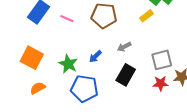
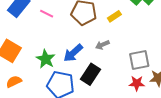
yellow rectangle: (147, 16) -> (114, 16), moved
blue arrow: (95, 56) -> (73, 53), size x1.5
black rectangle: (126, 75) -> (90, 74), moved

